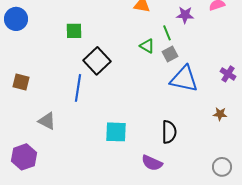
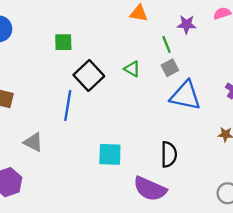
green triangle: (147, 46) -> (132, 69), moved
purple semicircle: (152, 163) -> (150, 189), size x1.4

